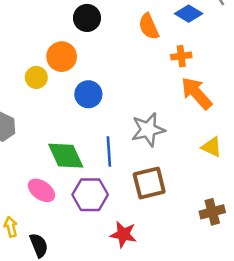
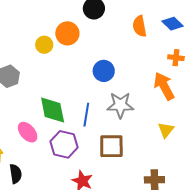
orange cross: (181, 56) -> (176, 58), moved
blue circle: (88, 94) -> (104, 71), moved
yellow triangle: (212, 147) -> (166, 130), turned 30

